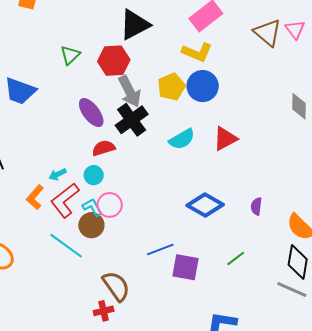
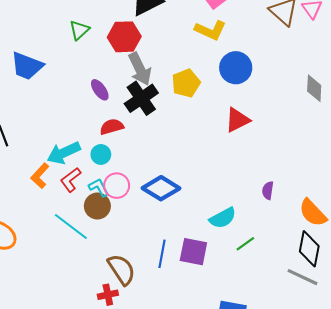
blue circle: (203, 86) -> (236, 68), moved
yellow pentagon: (171, 87) -> (186, 83), moved
purple ellipse: (91, 113) -> (100, 90), size x0.7
cyan semicircle: (182, 139) -> (223, 218), moved
cyan arrow: (58, 174) -> (64, 153), size x1.8
red L-shape: (65, 200) -> (71, 180), size x0.7
blue diamond: (205, 205) -> (161, 188), moved
blue line: (160, 250) -> (162, 254), moved, turned -60

